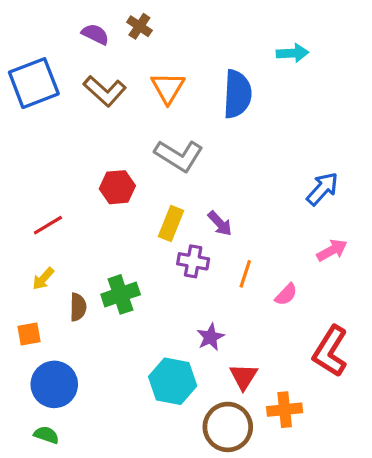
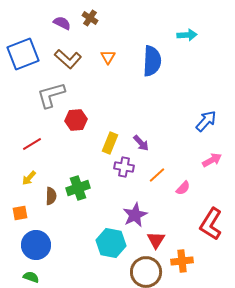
orange triangle: (168, 88) -> (108, 57), size x0.7
gray L-shape: (179, 156) -> (51, 95), moved, turned 132
orange line: (245, 274) -> (157, 175), turned 30
purple star: (210, 337) -> (135, 215), size x1.4

